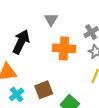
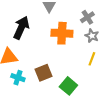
cyan cross: (17, 94) -> (18, 78), turned -32

